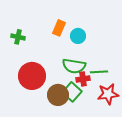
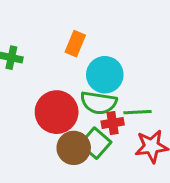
cyan circle: (78, 36) -> (105, 75), moved, size x1.5
red circle: (32, 76) -> (57, 112), moved

